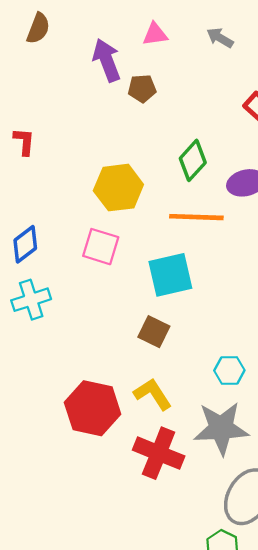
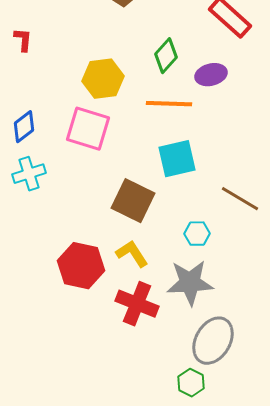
pink square: (101, 247) -> (88, 129), size x1.4
cyan square: (170, 275) -> (177, 159), moved
brown square: (154, 332) -> (133, 201), size x1.6

